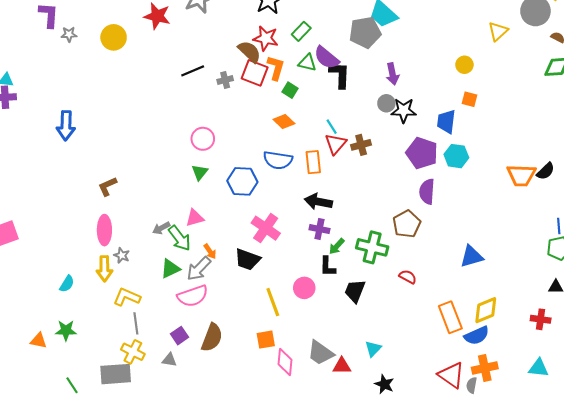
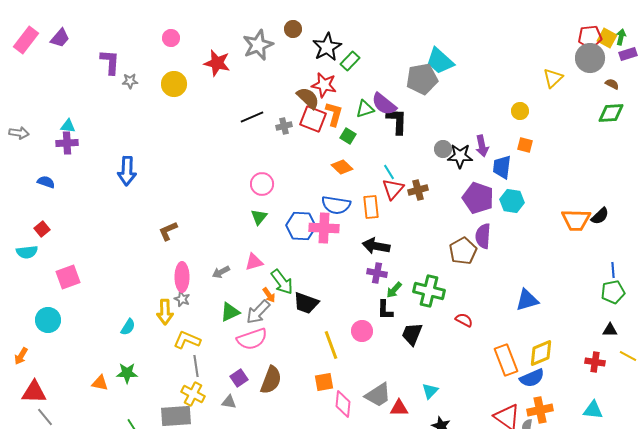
green rectangle: (301, 31) -> (350, 61), moved
green triangle: (307, 63) -> (365, 109), turned -30
purple arrow: (392, 74) -> (482, 146), moved
brown pentagon: (407, 224) -> (463, 251), moved
pink cross: (266, 228) -> (324, 228), moved, turned -32
pink ellipse: (104, 230) -> (182, 277), moved
green arrow: (179, 238) -> (282, 282), moved
gray trapezoid: (320, 353) -> (378, 395), turned -68

